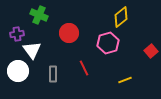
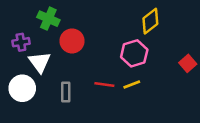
red circle: (69, 33) -> (72, 41), moved
red line: (84, 68) -> (104, 85), turned -56
yellow line: (125, 80) -> (132, 85), moved

